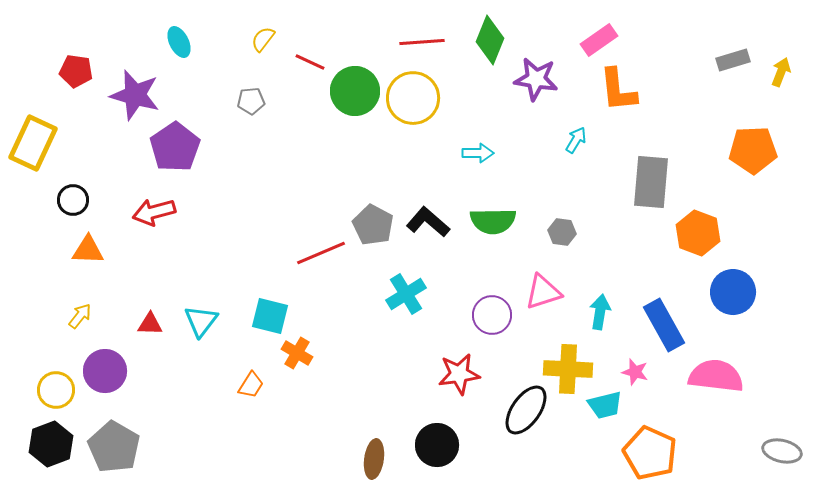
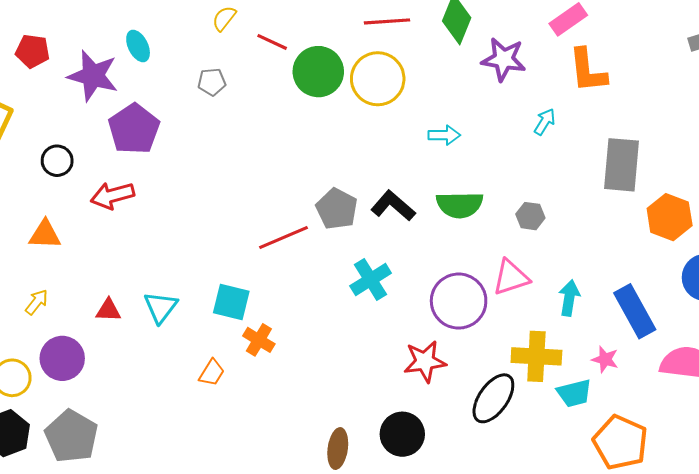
cyan ellipse: (179, 42) -> (138, 46), moved
black circle: (73, 200) -> (57, 161), moved
purple circle: (492, 315) -> (459, 301), size x1.4

